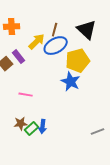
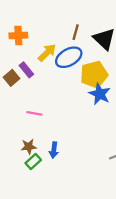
brown line: (55, 30) -> (76, 32), moved
blue star: (71, 82) -> (100, 94), moved
green rectangle: (32, 129) -> (33, 161), moved

